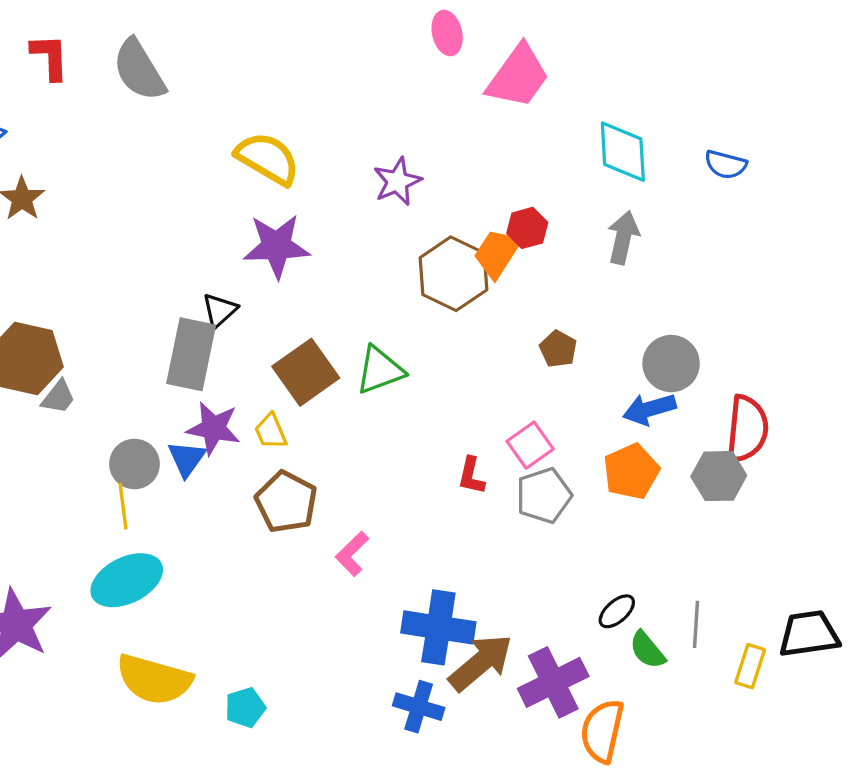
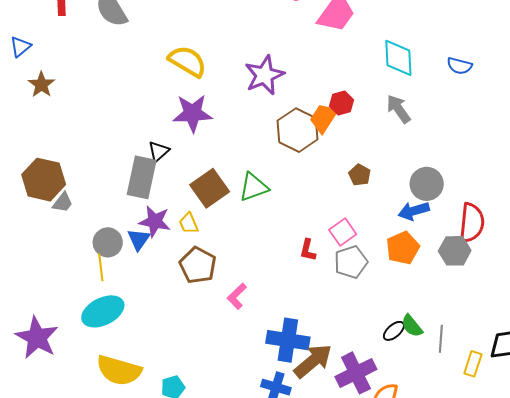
purple star: (397, 181) -> (264, 75), size x1.4
gray arrow: (623, 238) -> (398, 109), turned -48
green semicircle: (647, 650) -> (412, 326), moved

